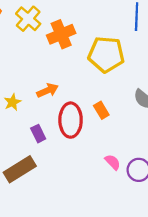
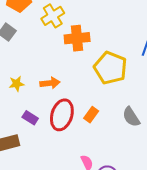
orange rectangle: (101, 110) -> (91, 115), turned 49
purple rectangle: (38, 134) -> (30, 118), turned -49

